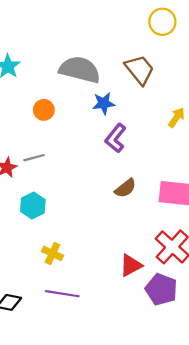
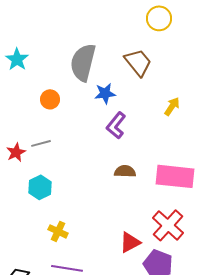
gray semicircle: (80, 70) -> (83, 62), turned -90
brown semicircle: (125, 188) -> (125, 171), turned -140

